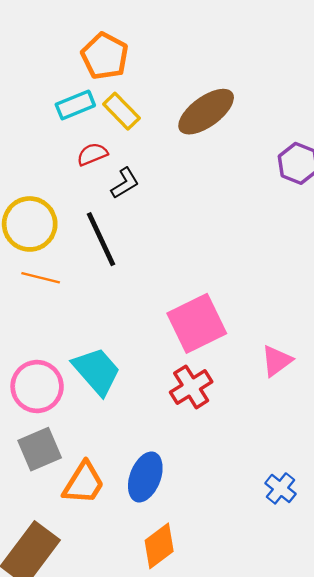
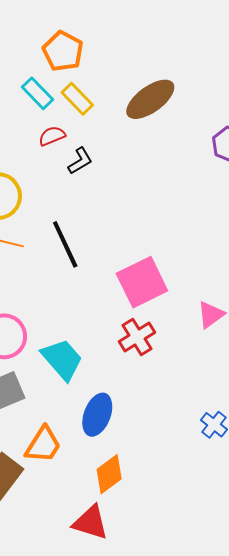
cyan rectangle: (75, 105) -> (37, 93), turned 68
black line: (101, 239) -> (65, 244), moved
cyan trapezoid: (97, 371) -> (62, 359), moved
orange trapezoid: (84, 483) -> (43, 445), moved

